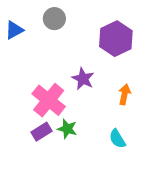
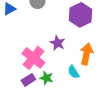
orange arrow: (124, 94) -> (86, 54), size x1.5
cyan semicircle: (117, 139) -> (73, 72), moved

